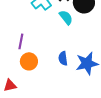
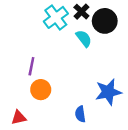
blue semicircle: (63, 58) -> (80, 114), moved

